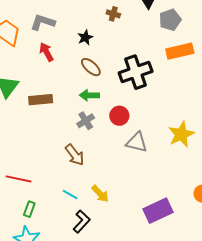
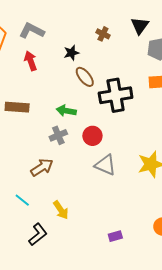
brown ellipse: (91, 67) -> (85, 77), moved
brown arrow: (75, 155) -> (42, 167), turned -95
cyan line: (70, 194) -> (22, 200), moved
purple rectangle: (158, 211) -> (115, 236), size x0.5

